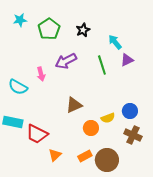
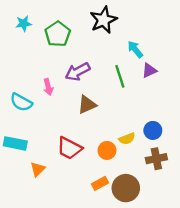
black star: (83, 30) -> (103, 20), moved, size x1.6
brown triangle: (74, 105) -> (87, 105), moved
red trapezoid: (37, 134) -> (69, 148), moved
brown cross: (133, 135) -> (156, 159), turned -36
orange triangle: (55, 155) -> (38, 169), moved

